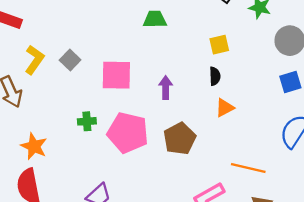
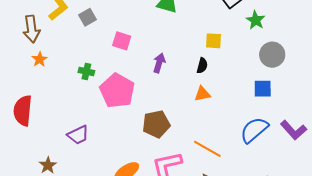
pink square: (116, 75) -> (122, 41), size x0.7
brown pentagon: (180, 139) -> (156, 124), moved
orange star: (34, 146) -> (40, 59), moved, size x0.7

